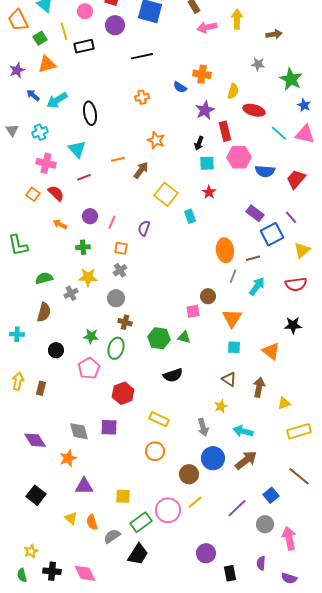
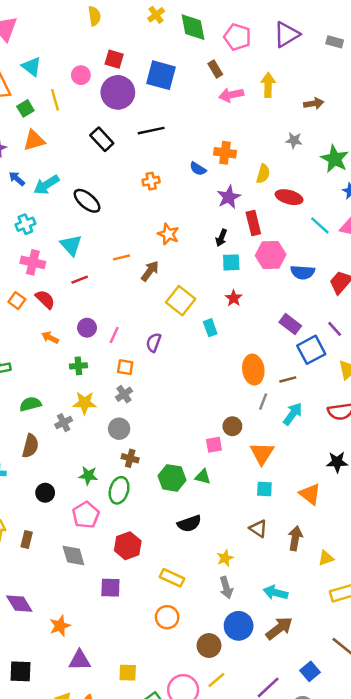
purple circle: (115, 25) -> (118, 92), size x1.4
black rectangle: (84, 46) -> (102, 139), moved, turned 60
black ellipse: (90, 113) -> (87, 201), turned -40
yellow star: (221, 406) -> (225, 558), moved
gray diamond: (79, 431) -> (73, 556), moved
black square: (36, 495) -> (21, 671), turned -36

